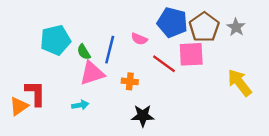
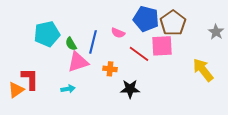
gray star: (236, 27) -> (216, 32), moved
black star: (143, 116) -> (130, 89), moved

